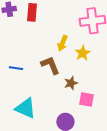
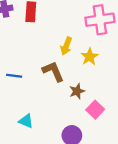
pink square: (86, 100) -> (95, 110), turned 35
cyan triangle: (25, 108) -> (26, 121), size x0.6

